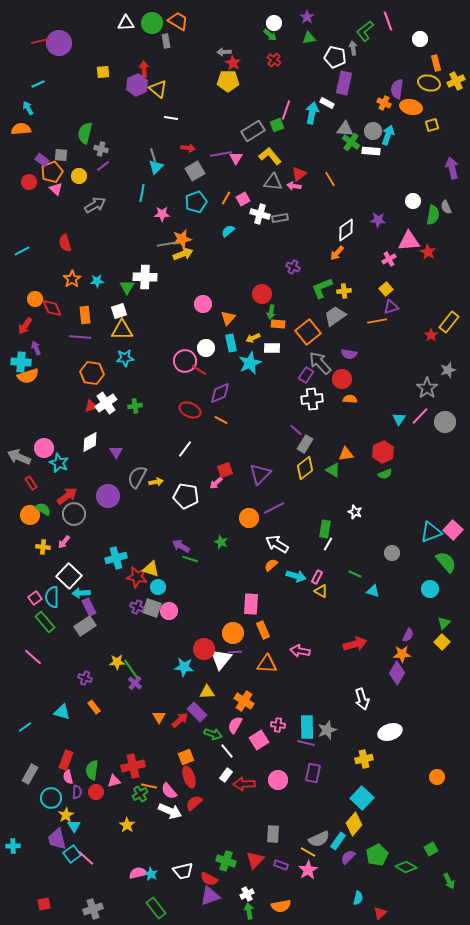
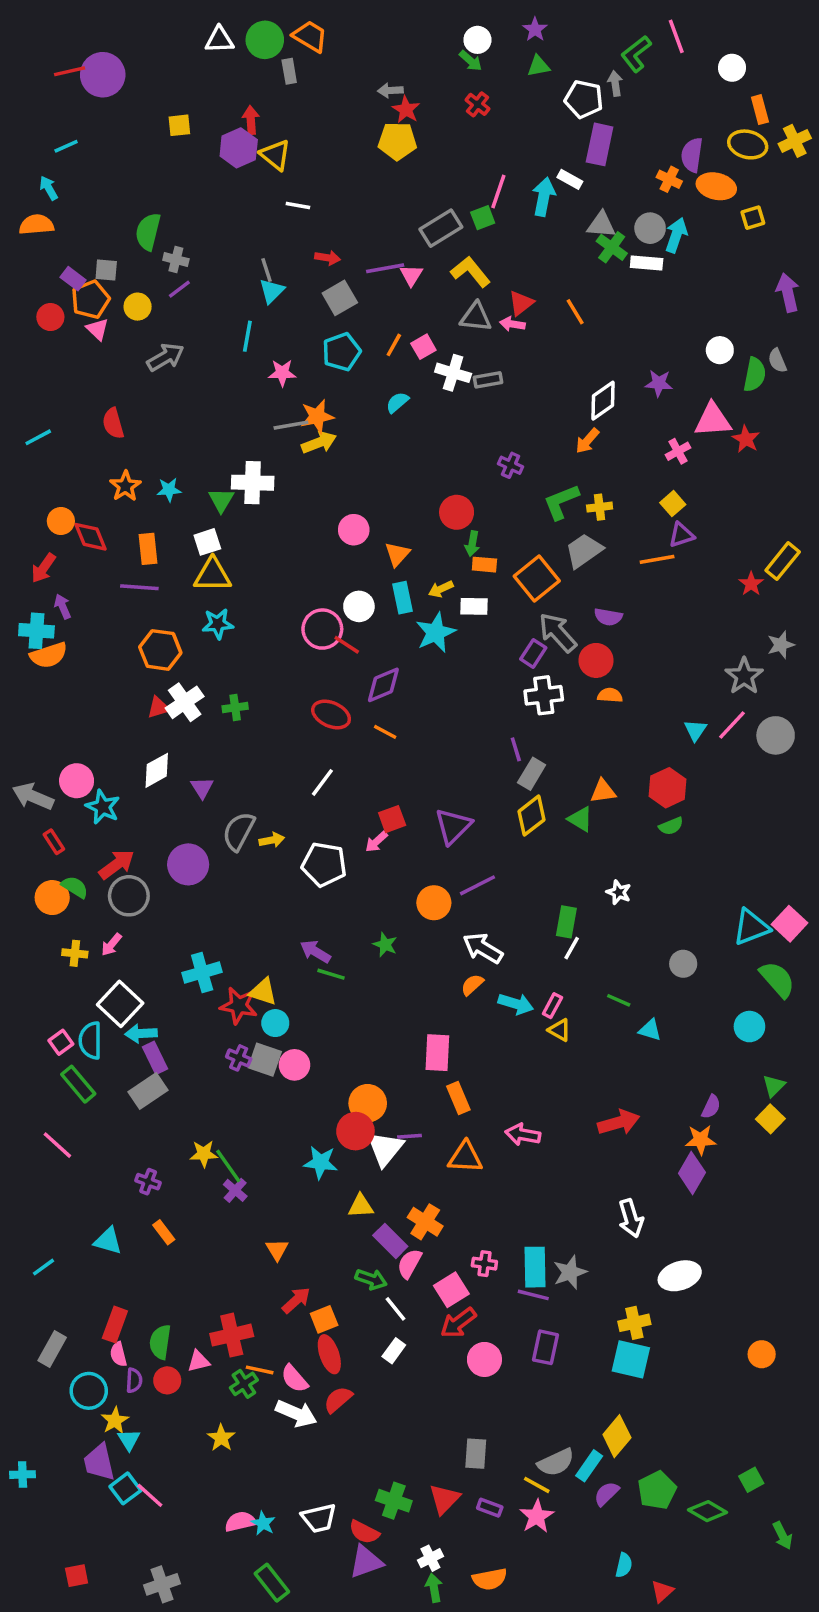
purple line: (296, 430) -> (516, 749), turned 32
orange circle: (233, 633) -> (368, 1103), moved
purple rectangle: (197, 712) -> (390, 1241), moved
red arrow: (180, 720) -> (296, 1300), moved
red arrow: (244, 784) -> (458, 1323), moved, turned -35
cyan square: (362, 798) -> (631, 1359), moved, turned -30

